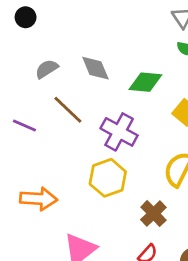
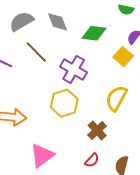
gray semicircle: (47, 69) -> (21, 21), size x1.4

